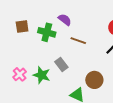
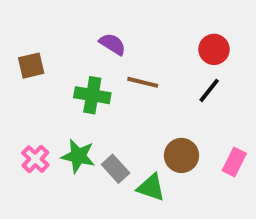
green cross: (47, 32) -> (92, 95), moved
gray rectangle: (61, 64) -> (116, 169), moved

